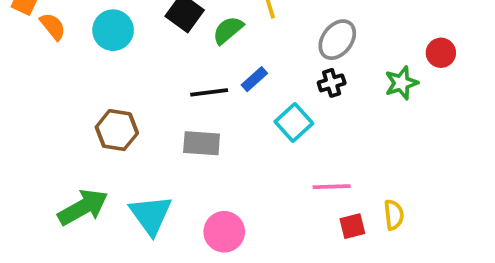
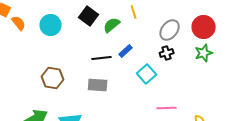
red circle: (441, 53) -> (204, 27), moved, size x1.5

